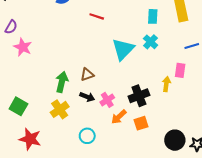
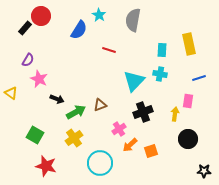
cyan cross: (151, 42) -> (160, 74), turned -32
green arrow: (62, 82) -> (76, 112), turned 48
black cross: (139, 96) -> (143, 112), moved
black arrow: (87, 97) -> (57, 99), moved
cyan circle: (87, 136) -> (100, 163), size x1.6
black circle: (175, 140) -> (188, 139), moved

